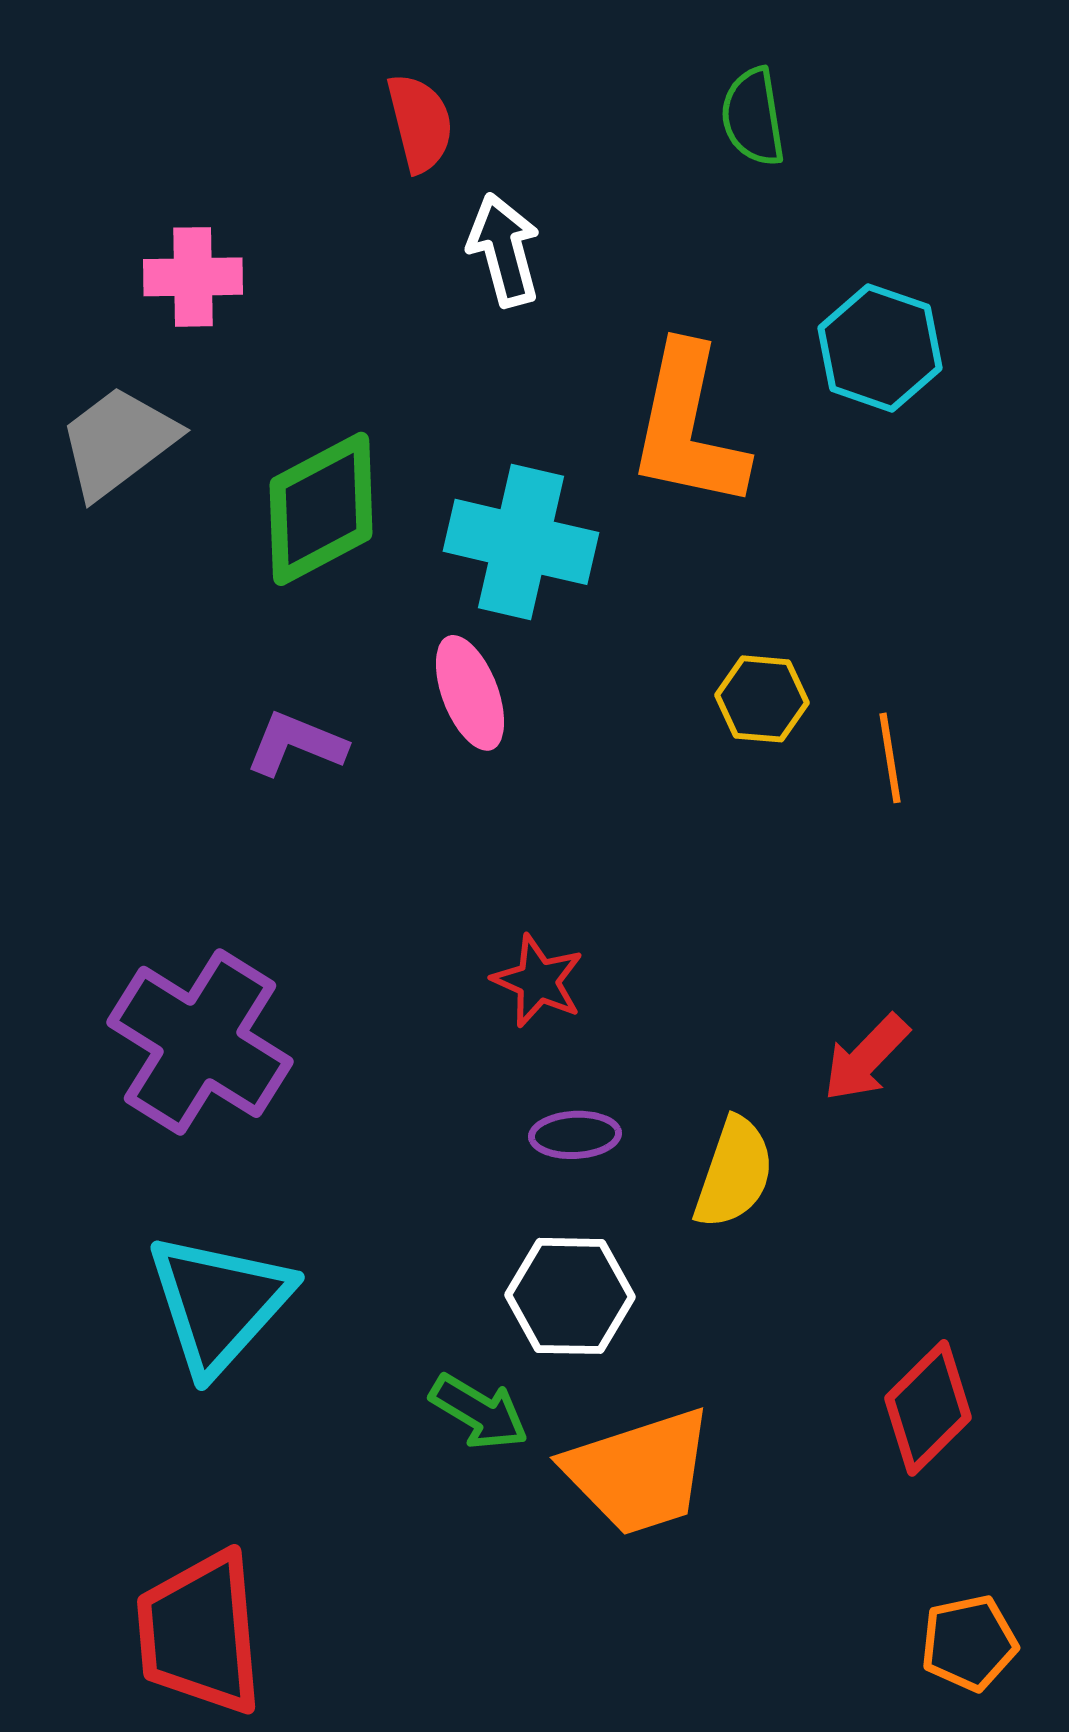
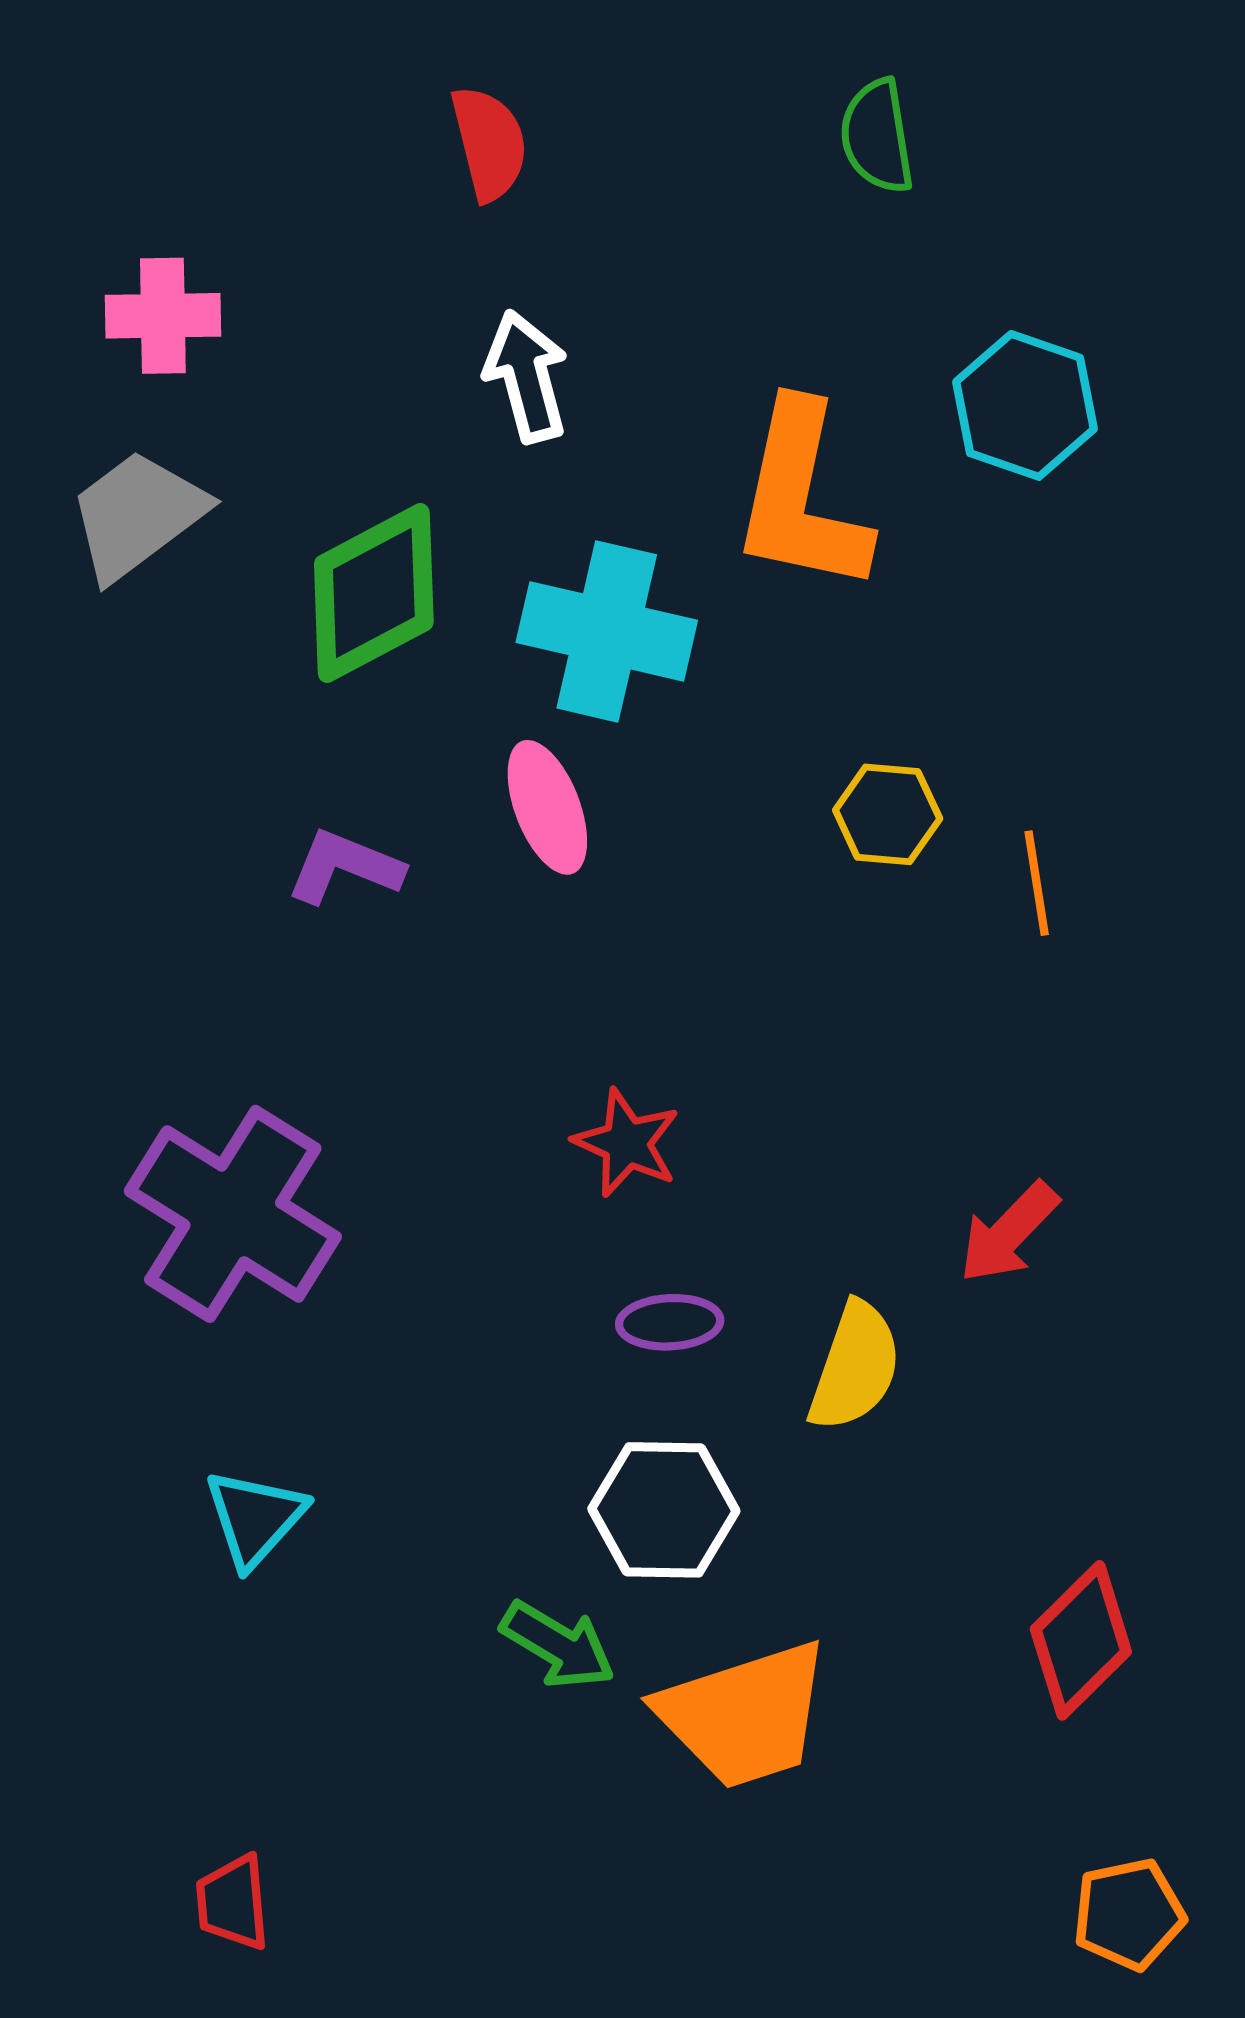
white arrow: (504, 250) -> (526, 376), moved
pink cross: (193, 277) -> (163, 316), moved
cyan triangle: (219, 1303) -> (255, 1518), size x0.6
red trapezoid: (200, 1633) -> (233, 1902), size x0.5

